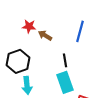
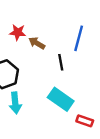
black line: (65, 60) -> (61, 62), moved
cyan rectangle: (65, 82) -> (61, 99), turned -35

